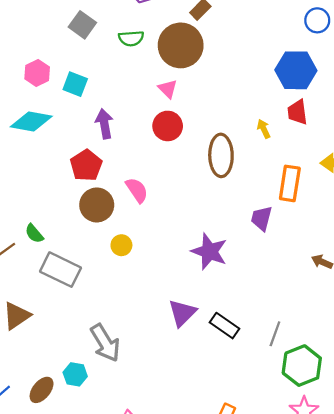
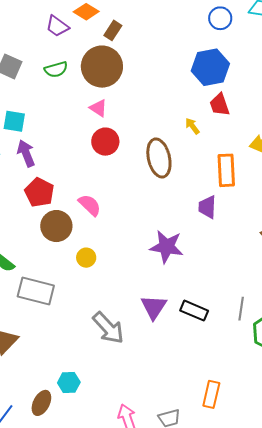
purple arrow: (104, 124) -> (26, 153), moved
gray arrow: (105, 343) -> (108, 328), moved

